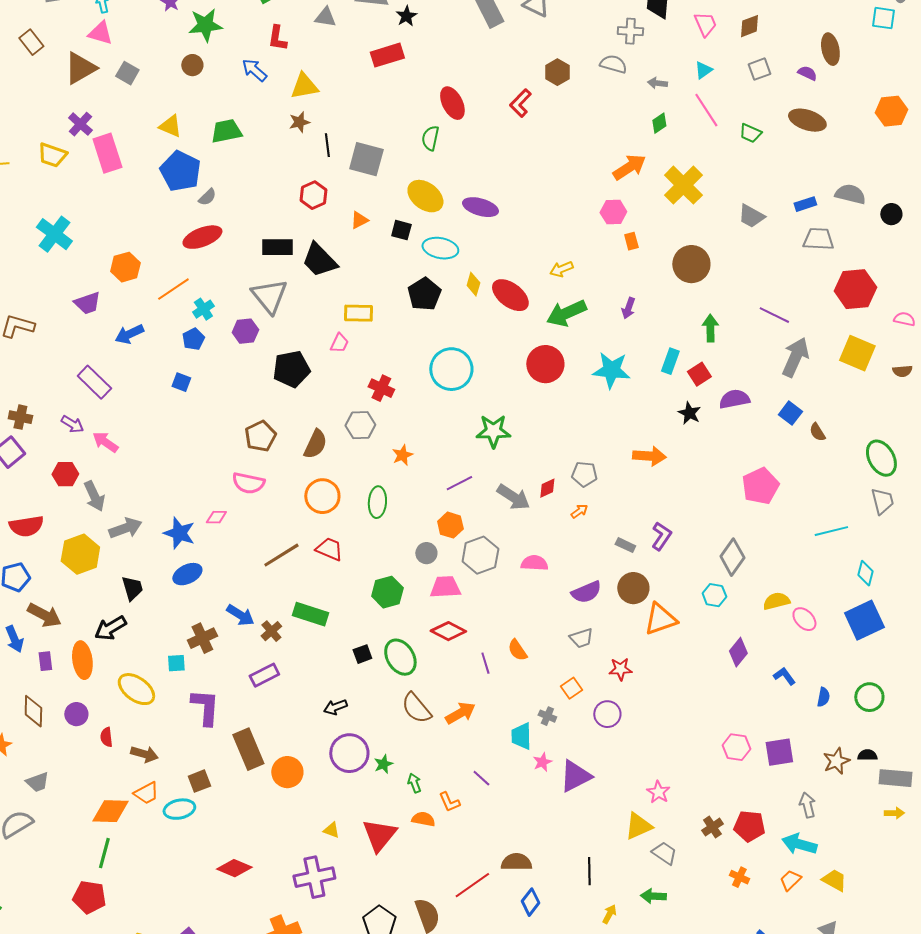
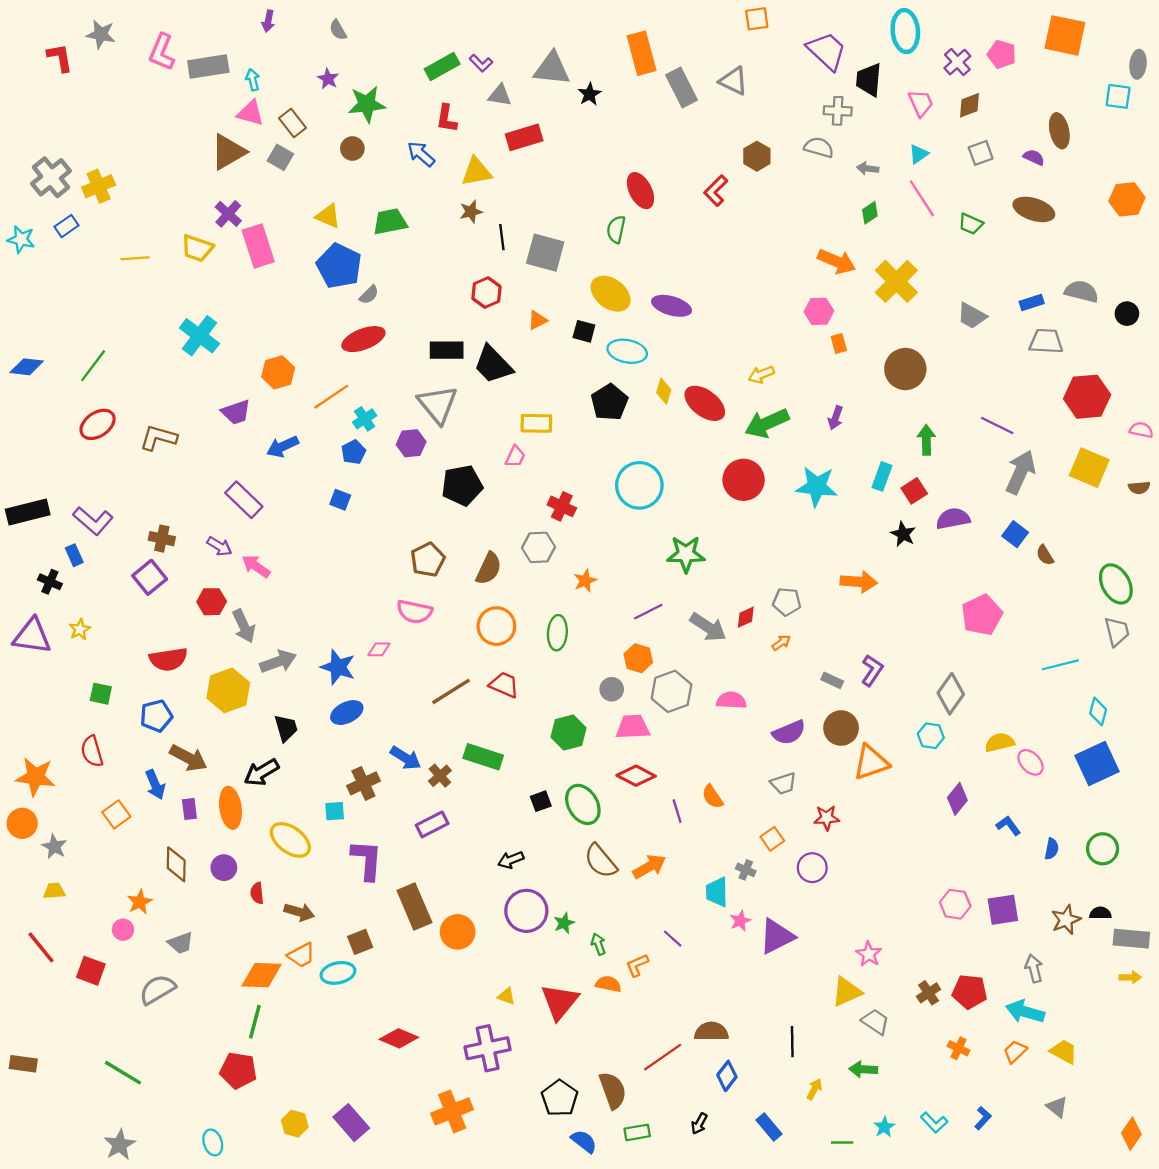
brown rectangle: (31, 42) -> (293, 123), moved
red rectangle: (387, 55) -> (524, 137), moved
orange arrow: (629, 167) -> (837, 262), turned 56
orange L-shape: (449, 802) -> (637, 965), turned 90

